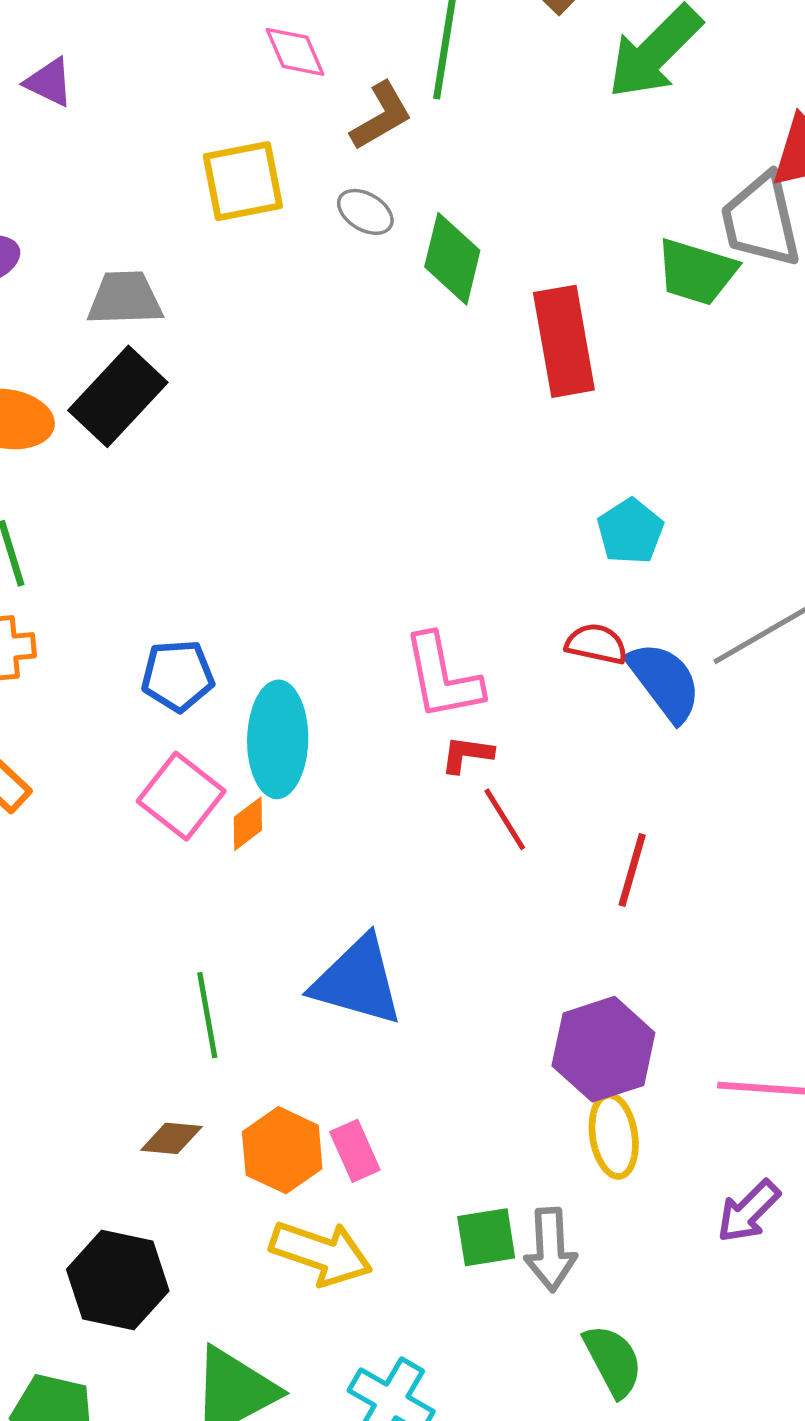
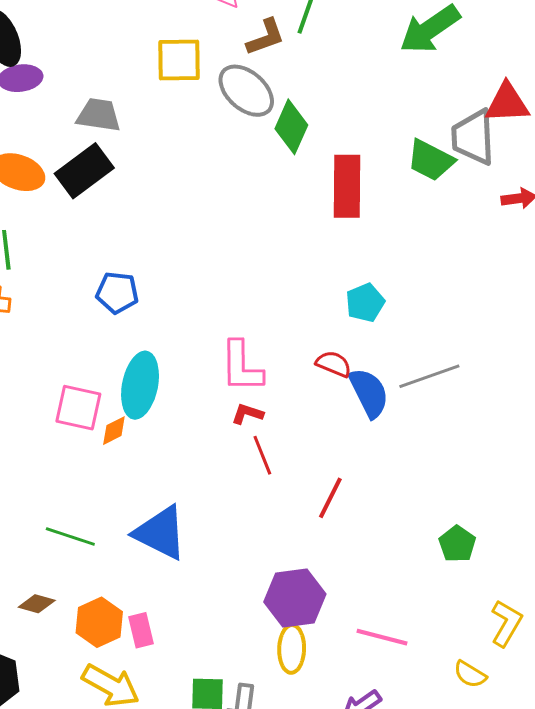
gray ellipse: (365, 212) -> (246, 91), size x1.8
blue pentagon: (178, 676) -> (117, 293), moved
pink square: (181, 796) -> (78, 408), turned -36
green line: (207, 1015) -> (70, 537), turned -72

